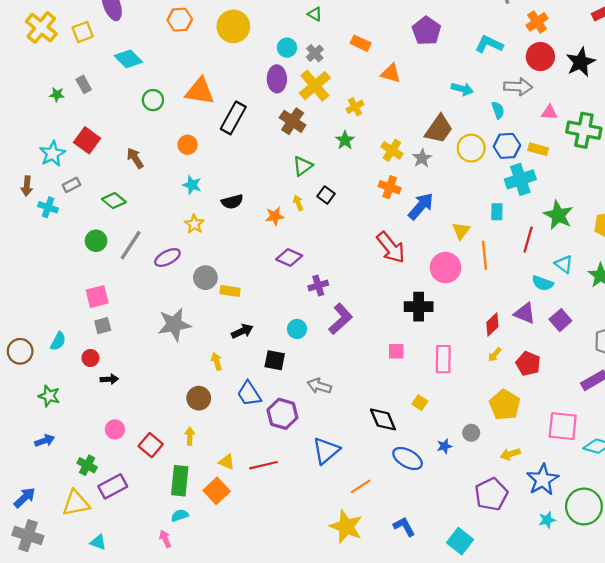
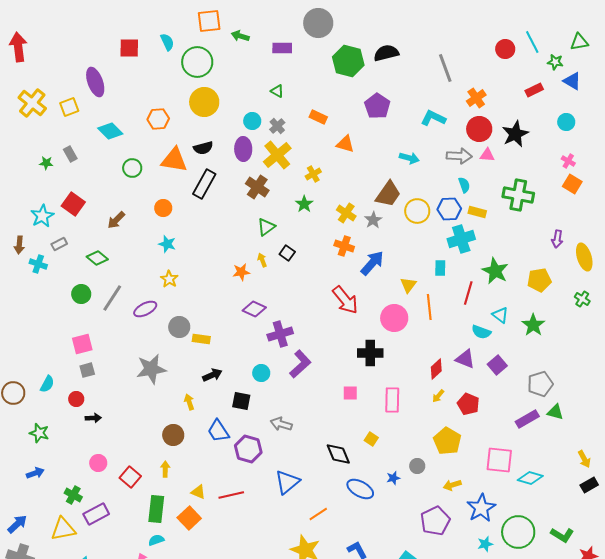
orange hexagon: (180, 20) -> (158, 119), moved
cyan semicircle: (498, 110) -> (464, 185), moved
pink triangle: (549, 112) -> (487, 155), moved
brown arrow: (135, 158) -> (116, 220), turned -102
black semicircle: (232, 202) -> (203, 148), moved
purple cross: (318, 285) -> (280, 334), size x1.4

